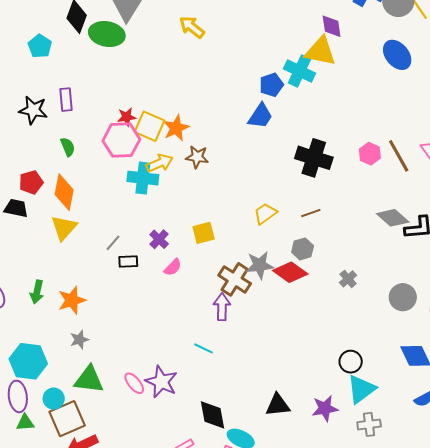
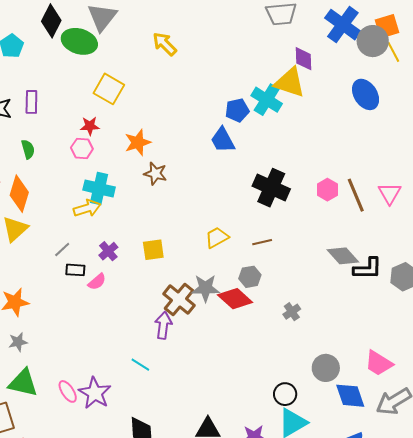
blue trapezoid: (260, 116) -> (223, 140), turned 112
yellow square: (149, 126) -> (109, 89), moved
pink hexagon: (121, 140) -> (82, 148), size x0.6
yellow arrow: (160, 163) -> (87, 208), moved
pink semicircle: (173, 267) -> (97, 282), moved
gray circle: (403, 297) -> (326, 368), moved

